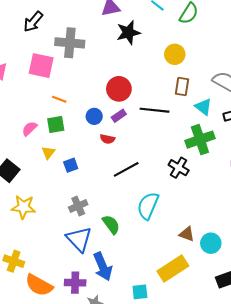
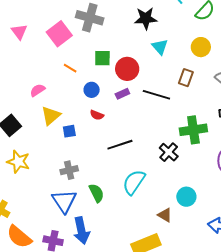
yellow circle: (175, 54) -> (201, 47), moved
pink square: (41, 66) -> (59, 34), turned 30
cyan triangle: (203, 107) -> (160, 47), moved
blue circle: (94, 116) -> (92, 90), moved
green square: (56, 125) -> (102, 58), moved
red semicircle: (107, 139) -> (97, 115), moved
yellow triangle: (48, 153) -> (51, 116), size x1.5
cyan circle: (211, 243) -> (186, 197), moved

